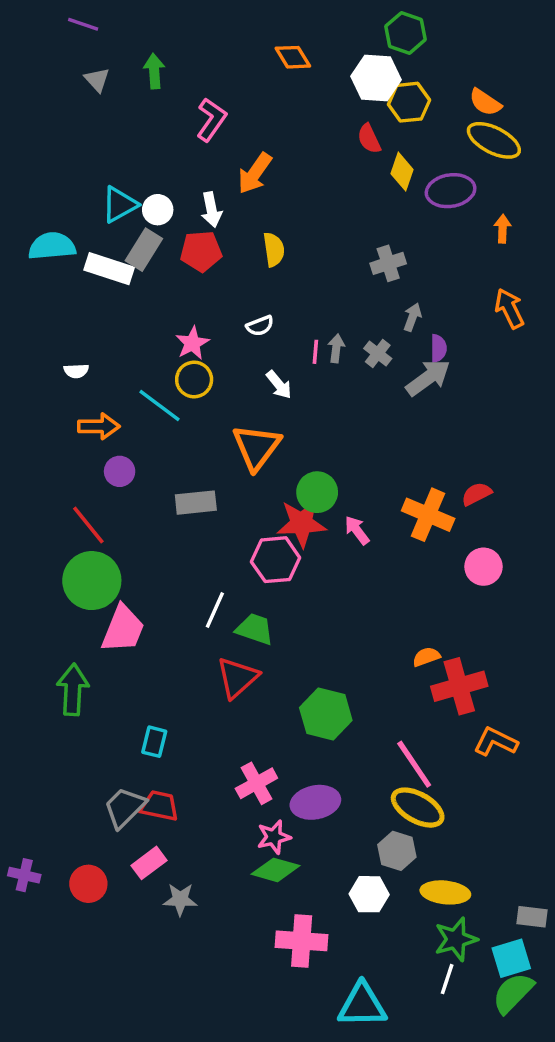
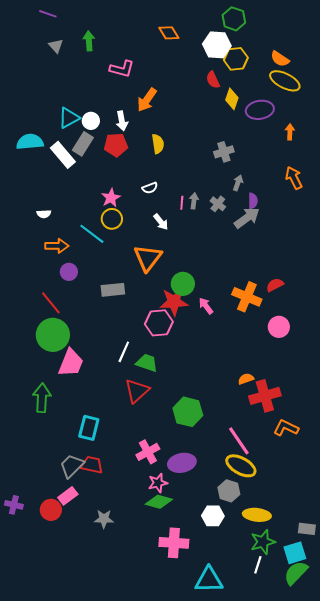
pink L-shape: (211, 120) -> (122, 69), turned 70
white rectangle: (109, 269) -> (63, 155), turned 32
cyan rectangle: (154, 742) -> (89, 428), size x1.4
pink rectangle: (149, 863) -> (68, 496), moved

